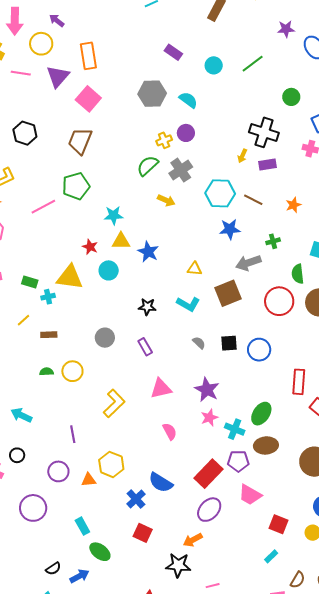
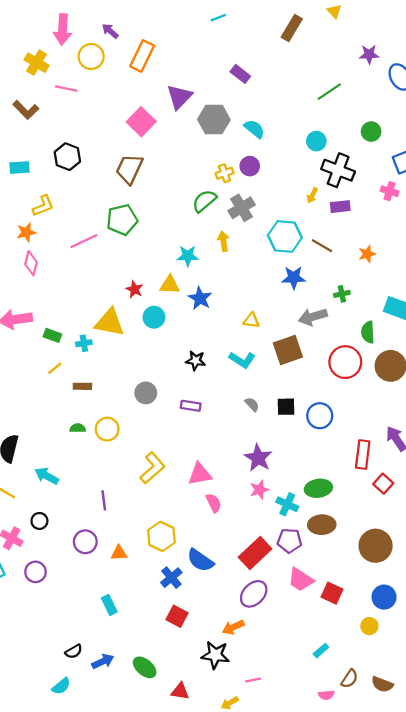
orange rectangle: (88, 56) -> (142, 56), moved, turned 32
cyan circle: (214, 65) -> (316, 141), moved
purple triangle: (58, 76) -> (179, 97), moved
yellow arrow: (166, 200) -> (223, 241), turned -126
cyan star: (114, 215) -> (188, 256), moved
green rectangle: (30, 282) -> (52, 335), moved
purple rectangle: (145, 347) -> (191, 406), turned -54
pink triangle: (161, 389) -> (200, 474), moved
green ellipse: (261, 414) -> (318, 488), turned 45
yellow hexagon: (111, 464) -> (161, 536), moved
purple circle: (33, 508) -> (35, 572), moved, size x0.7
red square: (278, 524) -> (332, 593), moved
green ellipse: (100, 552) -> (145, 667), moved

